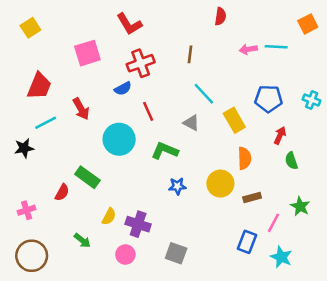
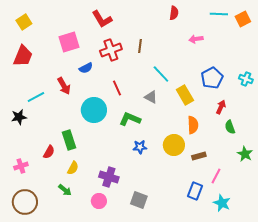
cyan line: (276, 47) -> (219, 14), moved
brown line: (190, 54) -> (140, 46), moved
red trapezoid: (39, 86) -> (23, 56), moved
blue semicircle: (123, 89) -> (86, 68), moved
blue pentagon: (269, 99) -> (212, 78), turned -30
green rectangle: (87, 177) -> (69, 140), turned 36
green star: (300, 206) -> (245, 154), moved
yellow semicircle: (109, 217) -> (73, 168), moved

